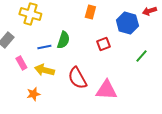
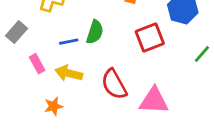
red square: (103, 44) -> (150, 38), size x1.5

